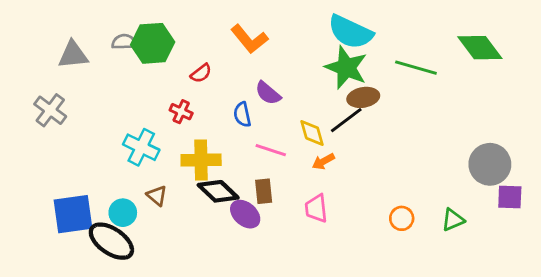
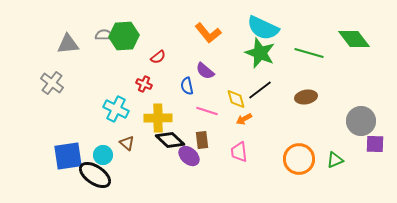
orange L-shape: (249, 39) -> (208, 33), moved
brown ellipse: (363, 97) -> (306, 97), moved
orange circle: (402, 218) -> (299, 159), size x1.8

